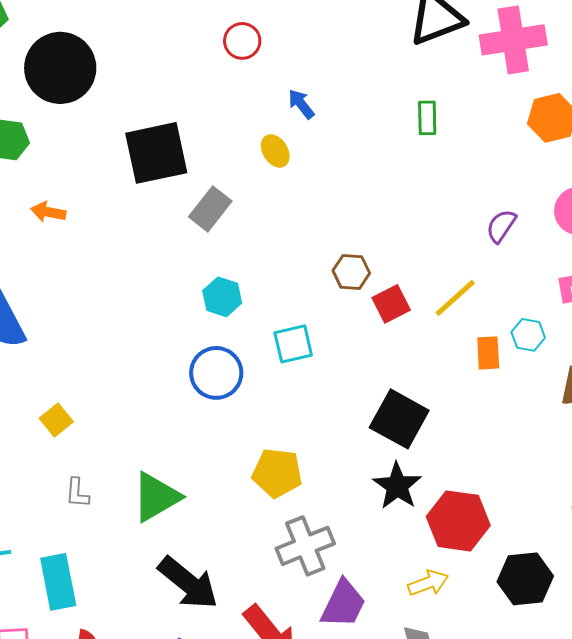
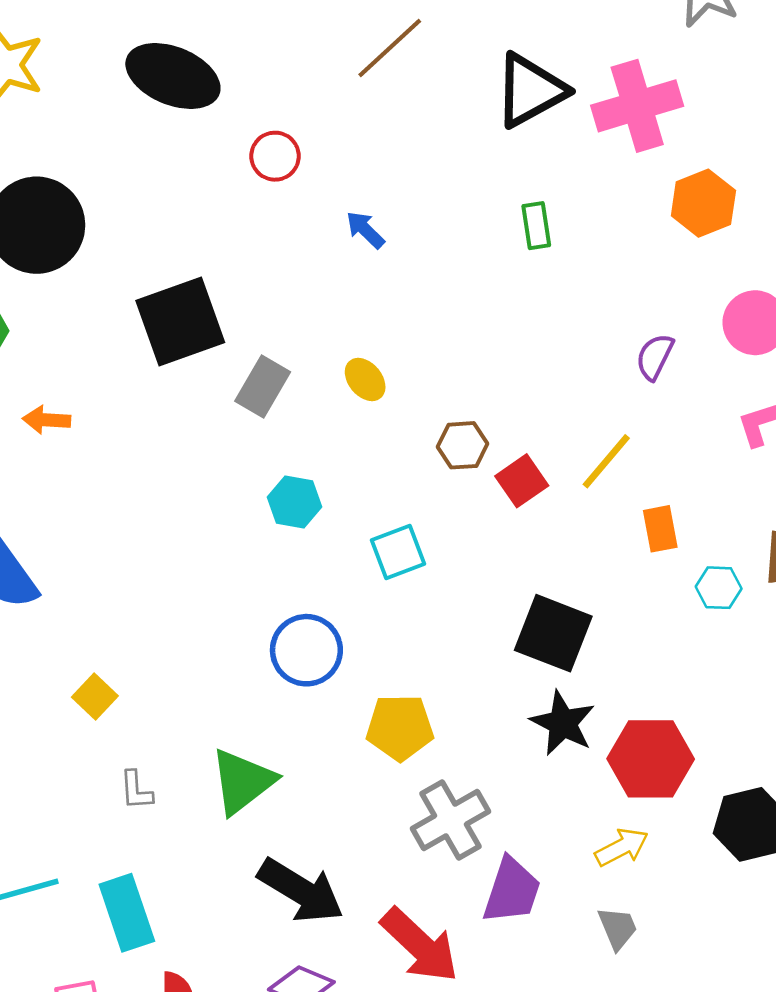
yellow ellipse: (275, 151) -> (365, 380), moved
cyan hexagon: (528, 335) -> (719, 588), moved
blue circle: (216, 373) -> (306, 650), moved

